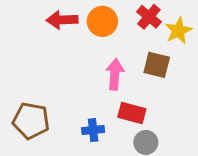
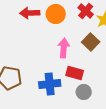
brown square: (157, 65) -> (91, 42), turned 30
blue cross: (93, 130) -> (50, 84), size x1.5

